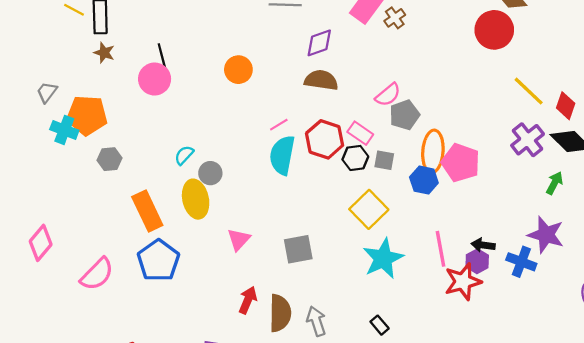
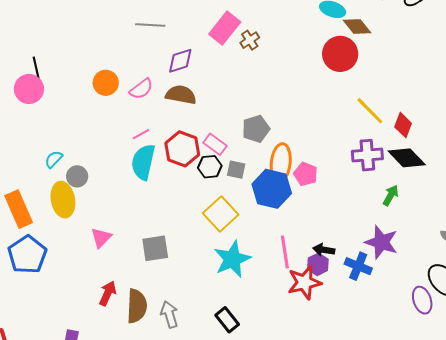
pink semicircle: (388, 95) -> (141, 89), moved
purple cross: (528, 140) -> (367, 155), turned 32
pink pentagon: (461, 163) -> (306, 174), size x0.7
blue hexagon: (424, 180) -> (272, 189), size x1.5
black rectangle: (380, 325) -> (227, 320), size x1.4

